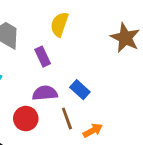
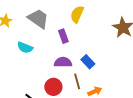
red circle: (26, 119) -> (53, 87), moved

